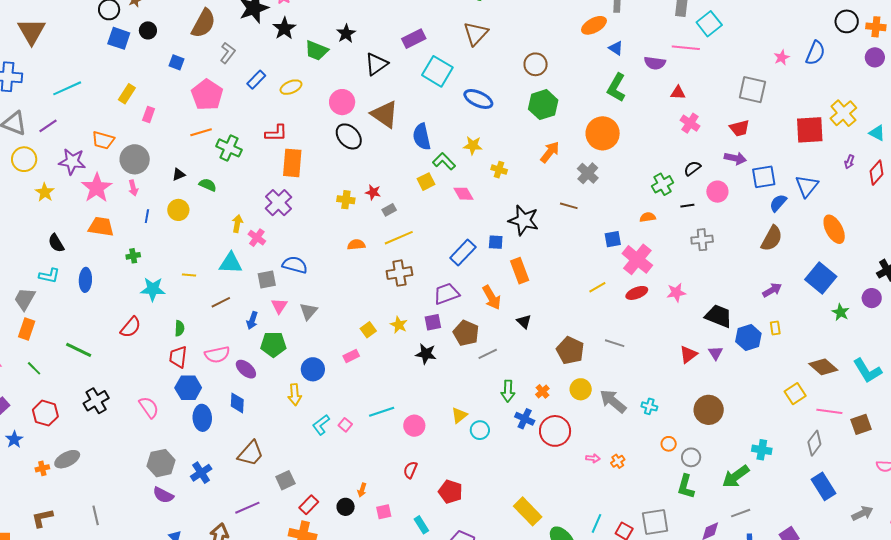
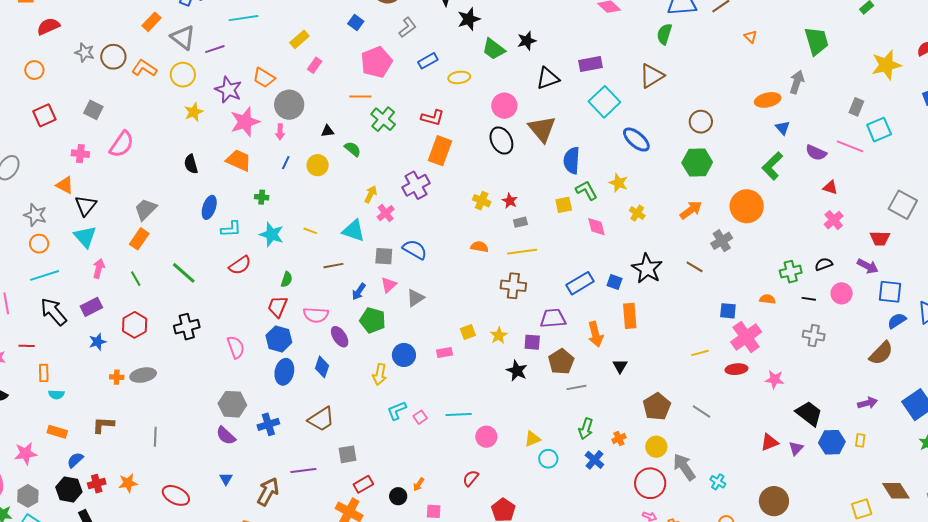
cyan L-shape: (49, 276) -> (231, 229), moved, turned -30
red circle: (555, 431) -> (650, 483), moved

